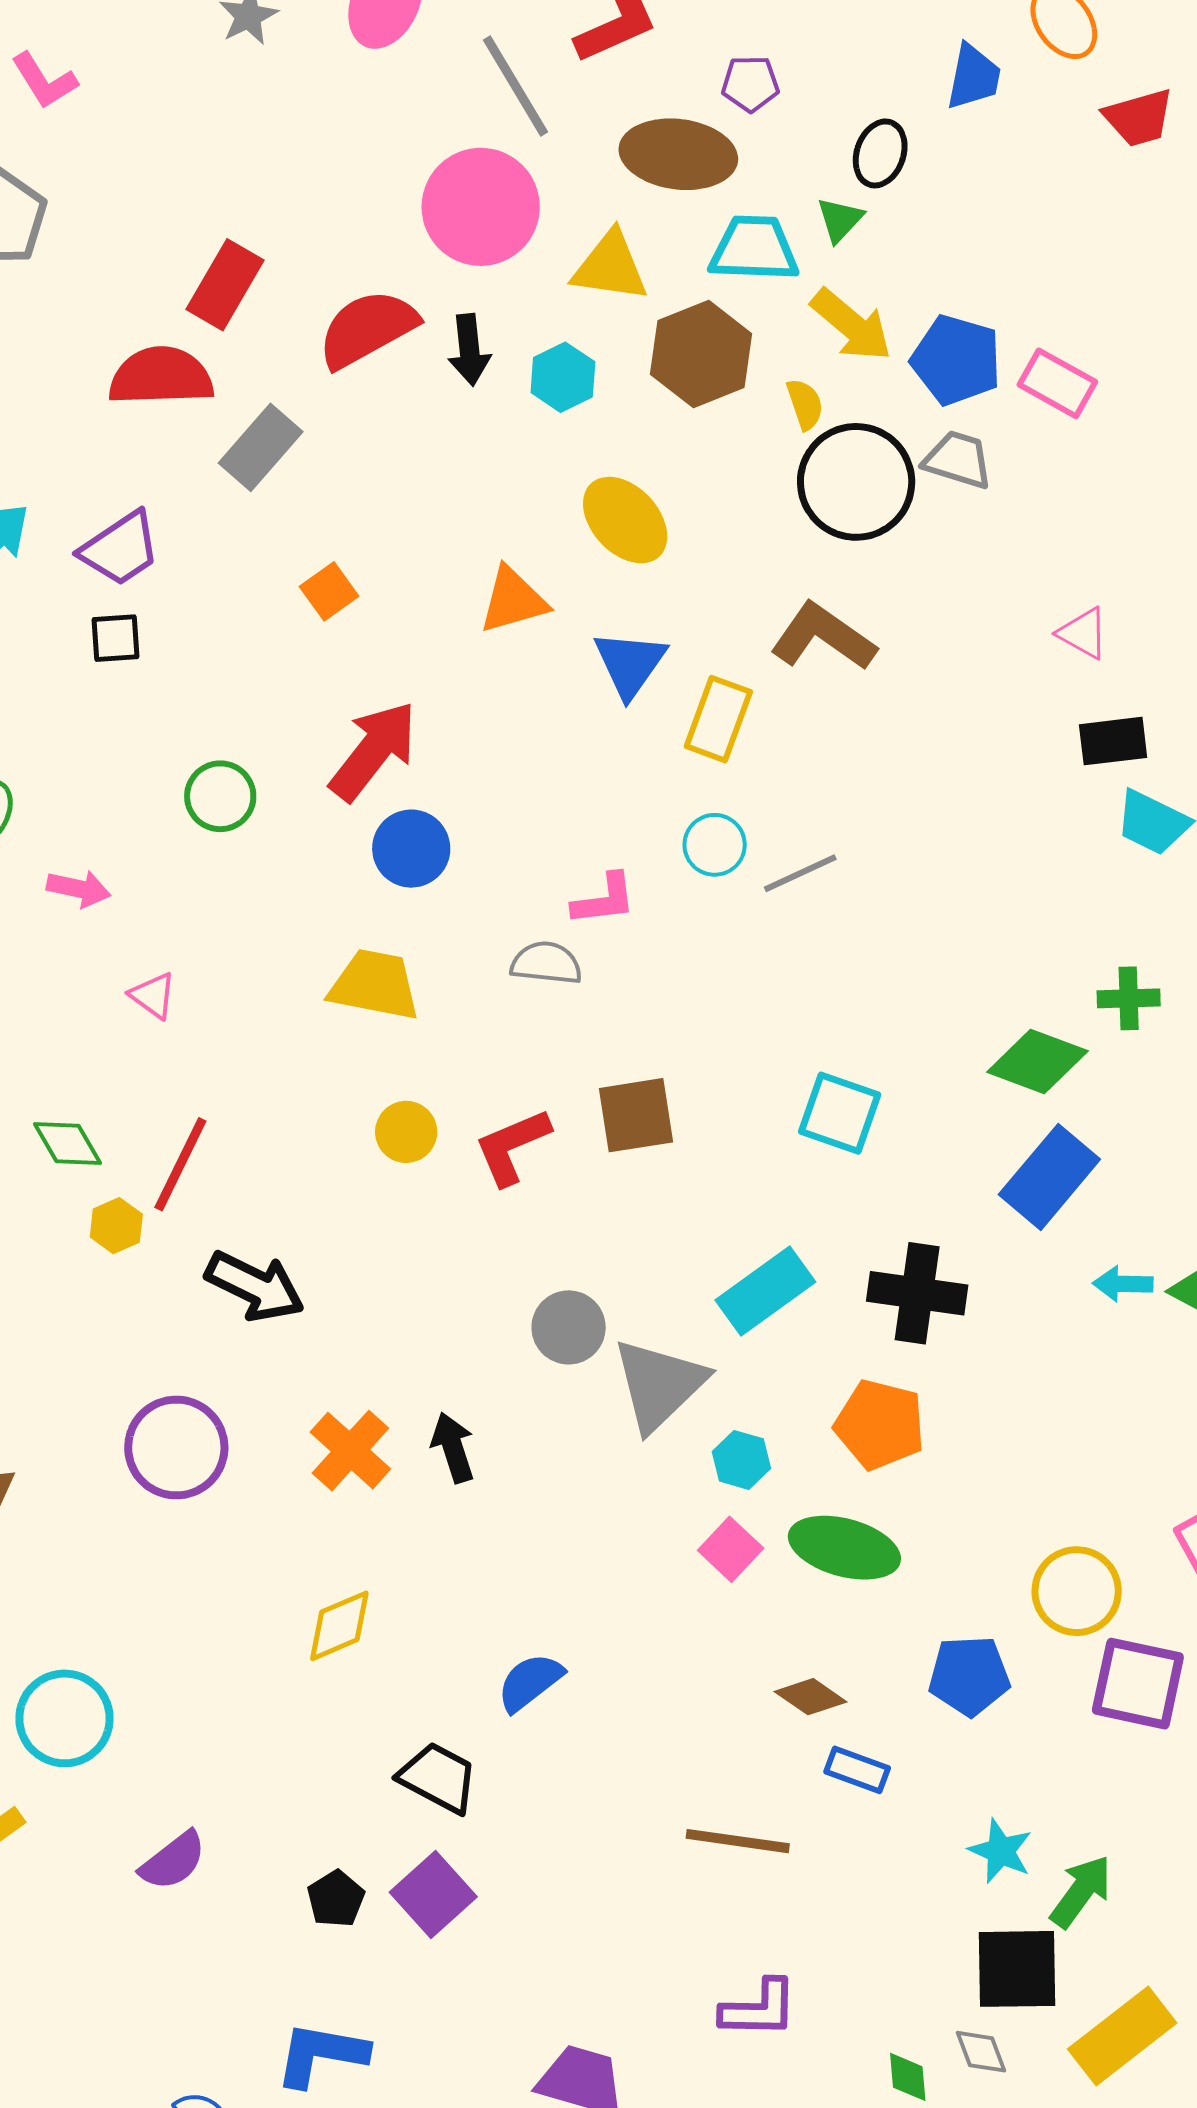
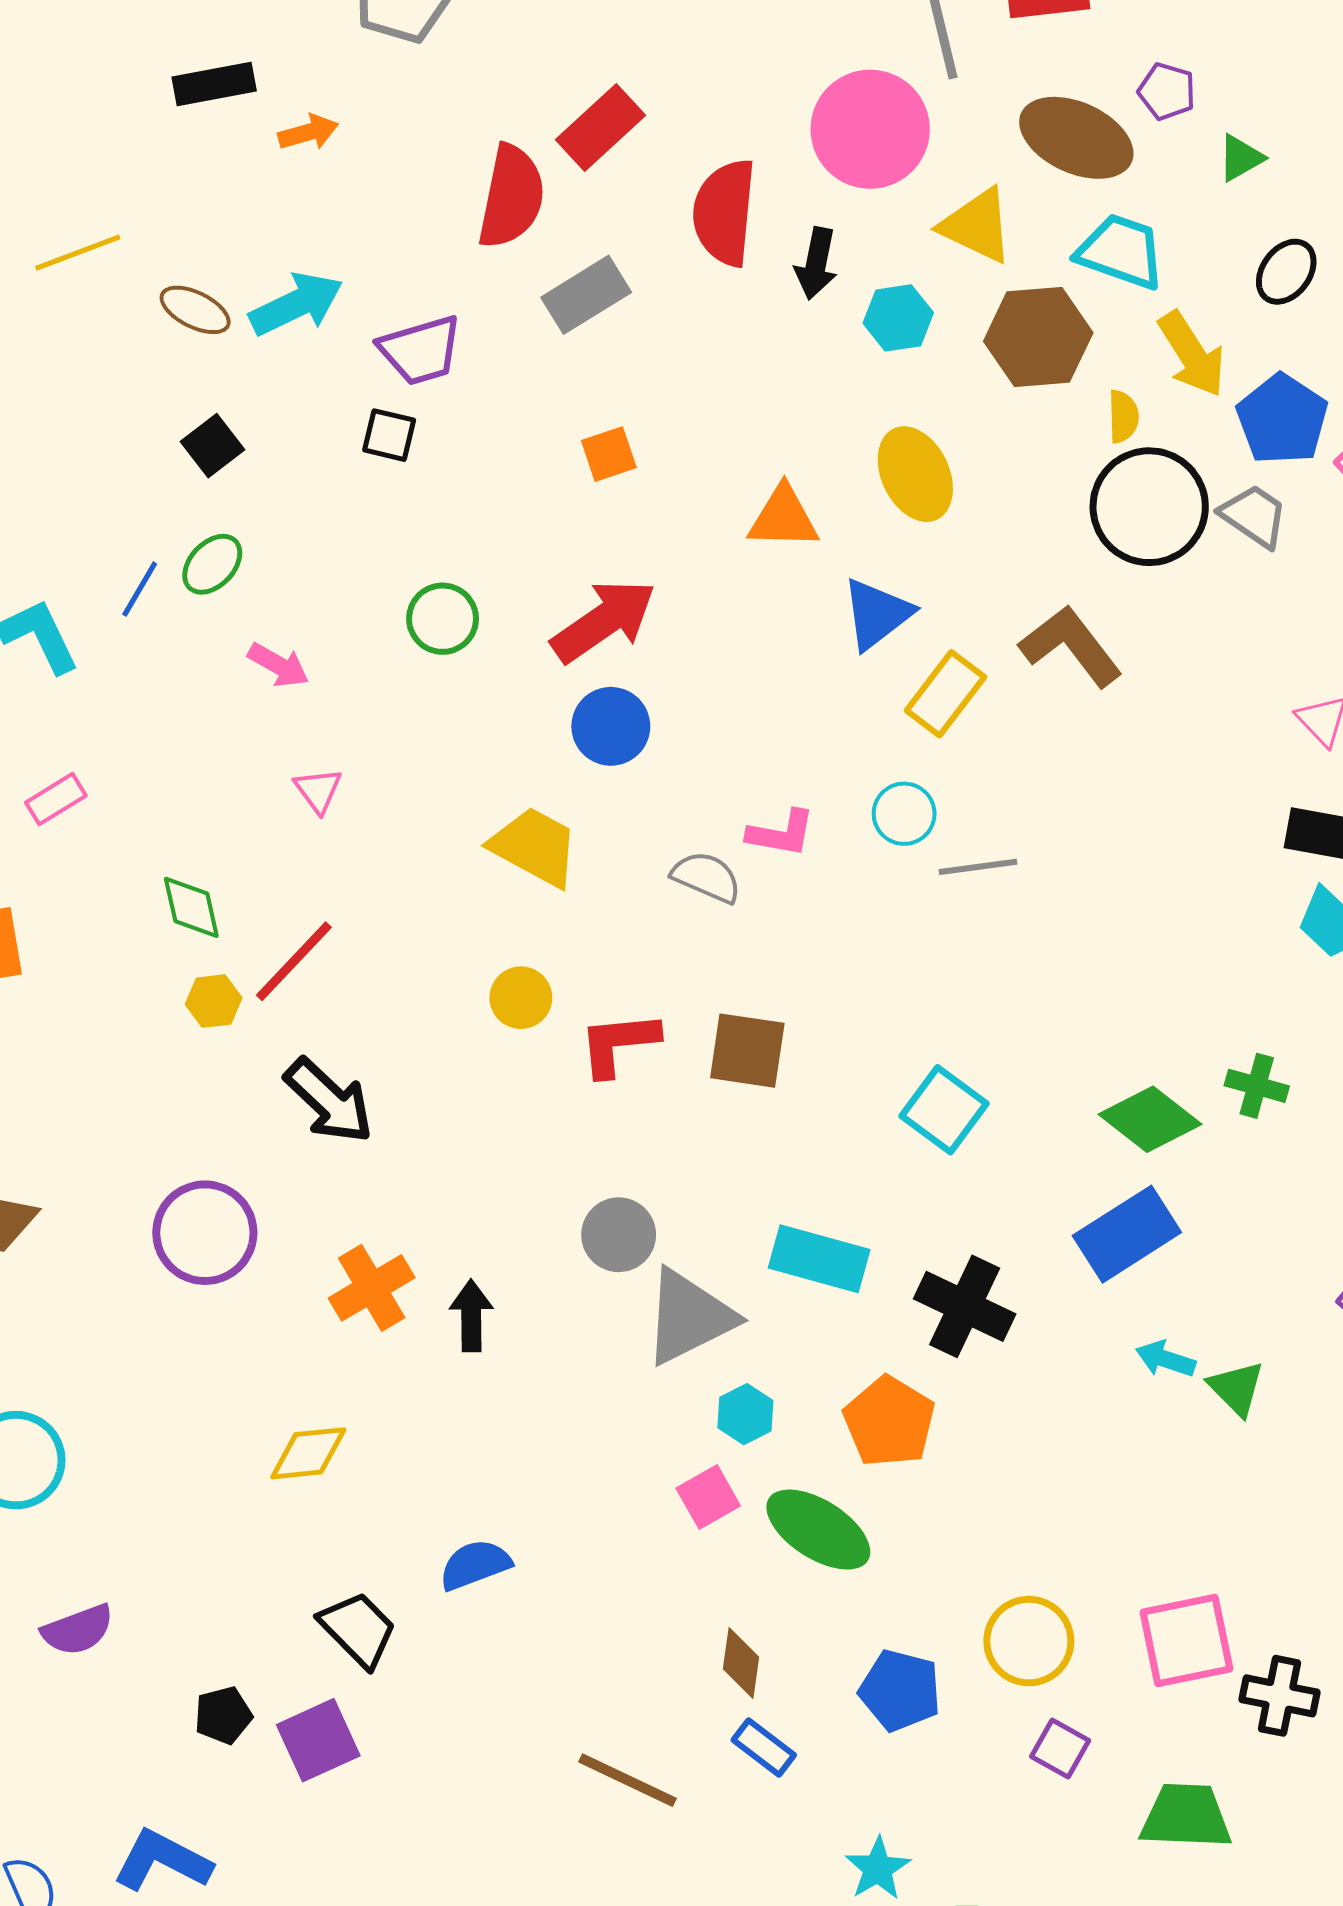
black ellipse: (880, 153) -> (1286, 272), moved
green triangle: (840, 220) -> (1241, 158), moved
red semicircle: (367, 329) -> (724, 212), turned -73
red semicircle: (161, 376) -> (511, 197), turned 86
cyan rectangle: (765, 1291) -> (819, 1259), turned 34
purple square: (1138, 1684) -> (1060, 1748), size x0.6
brown diamond: (811, 1697) -> (741, 1663), turned 46

